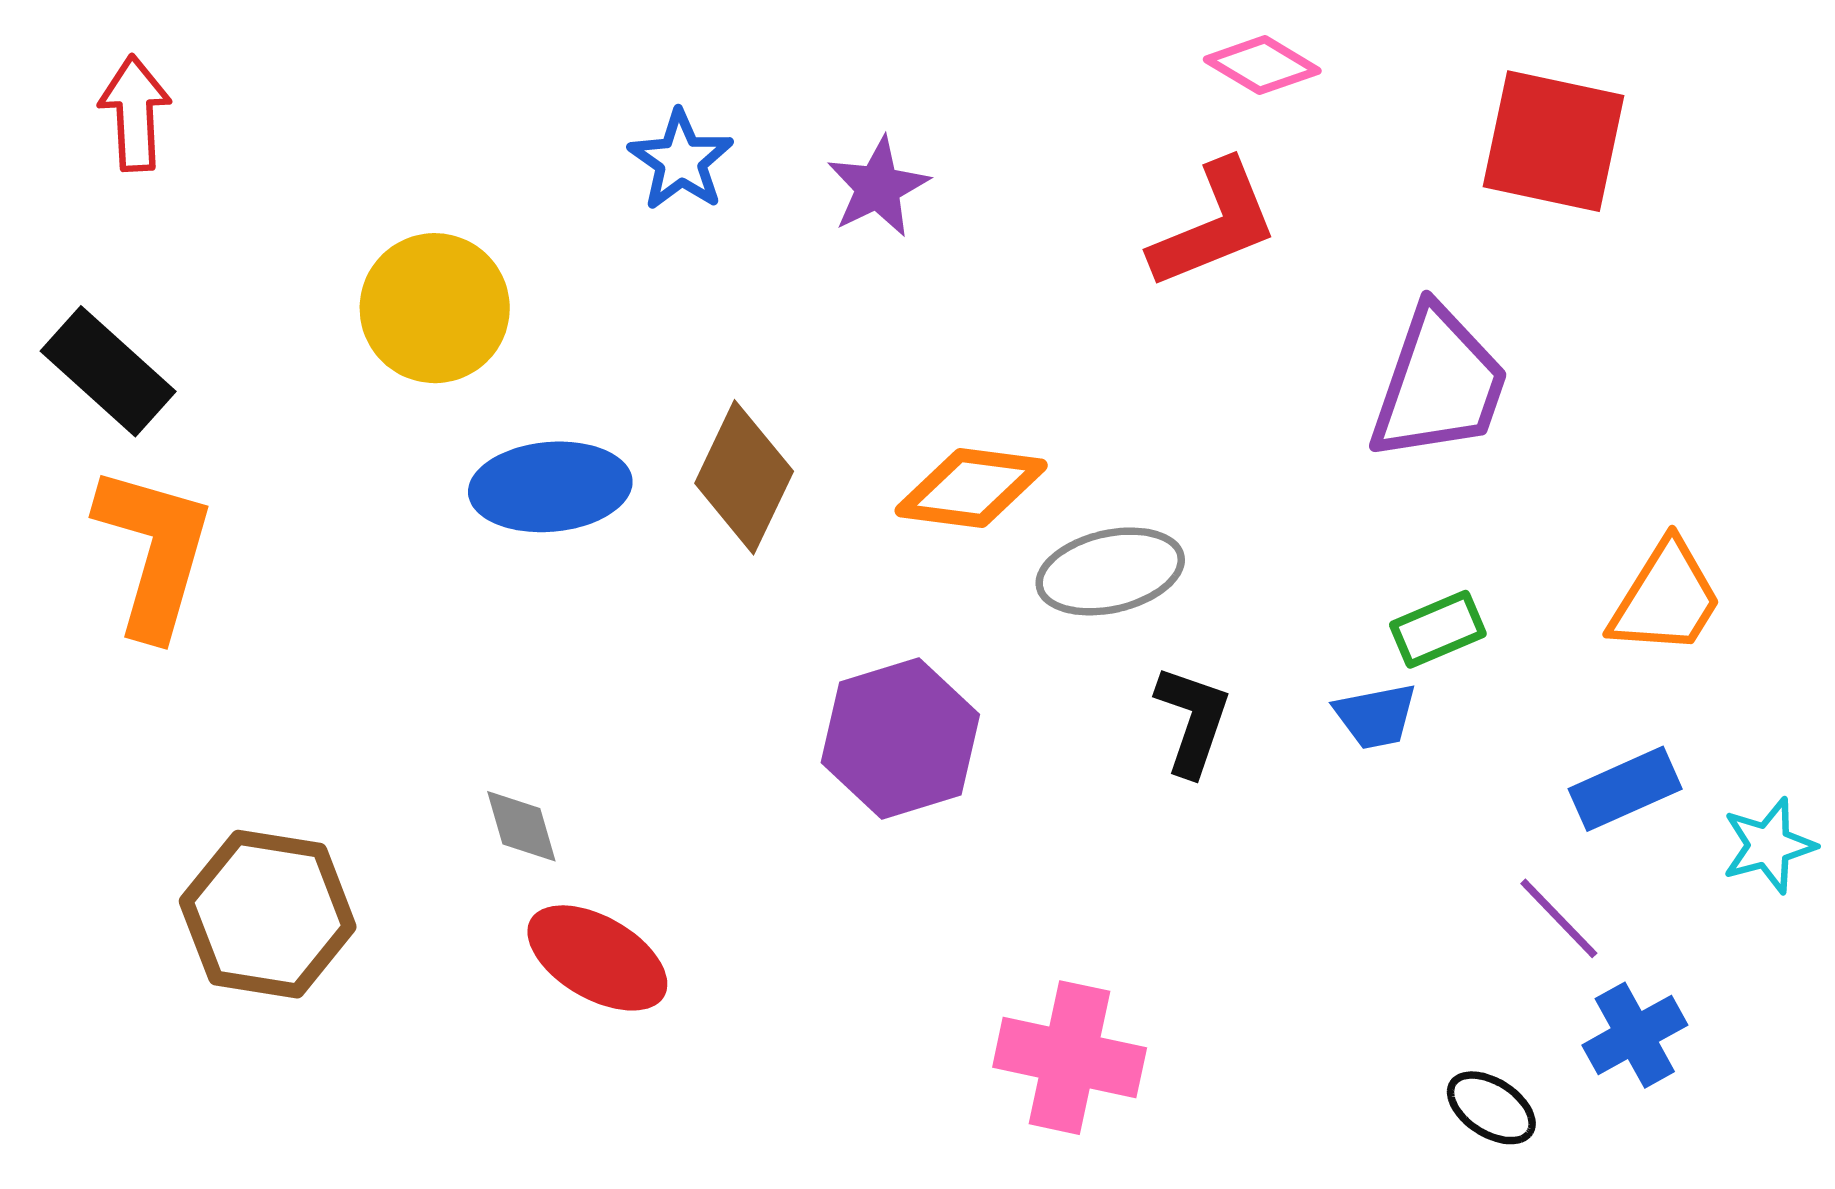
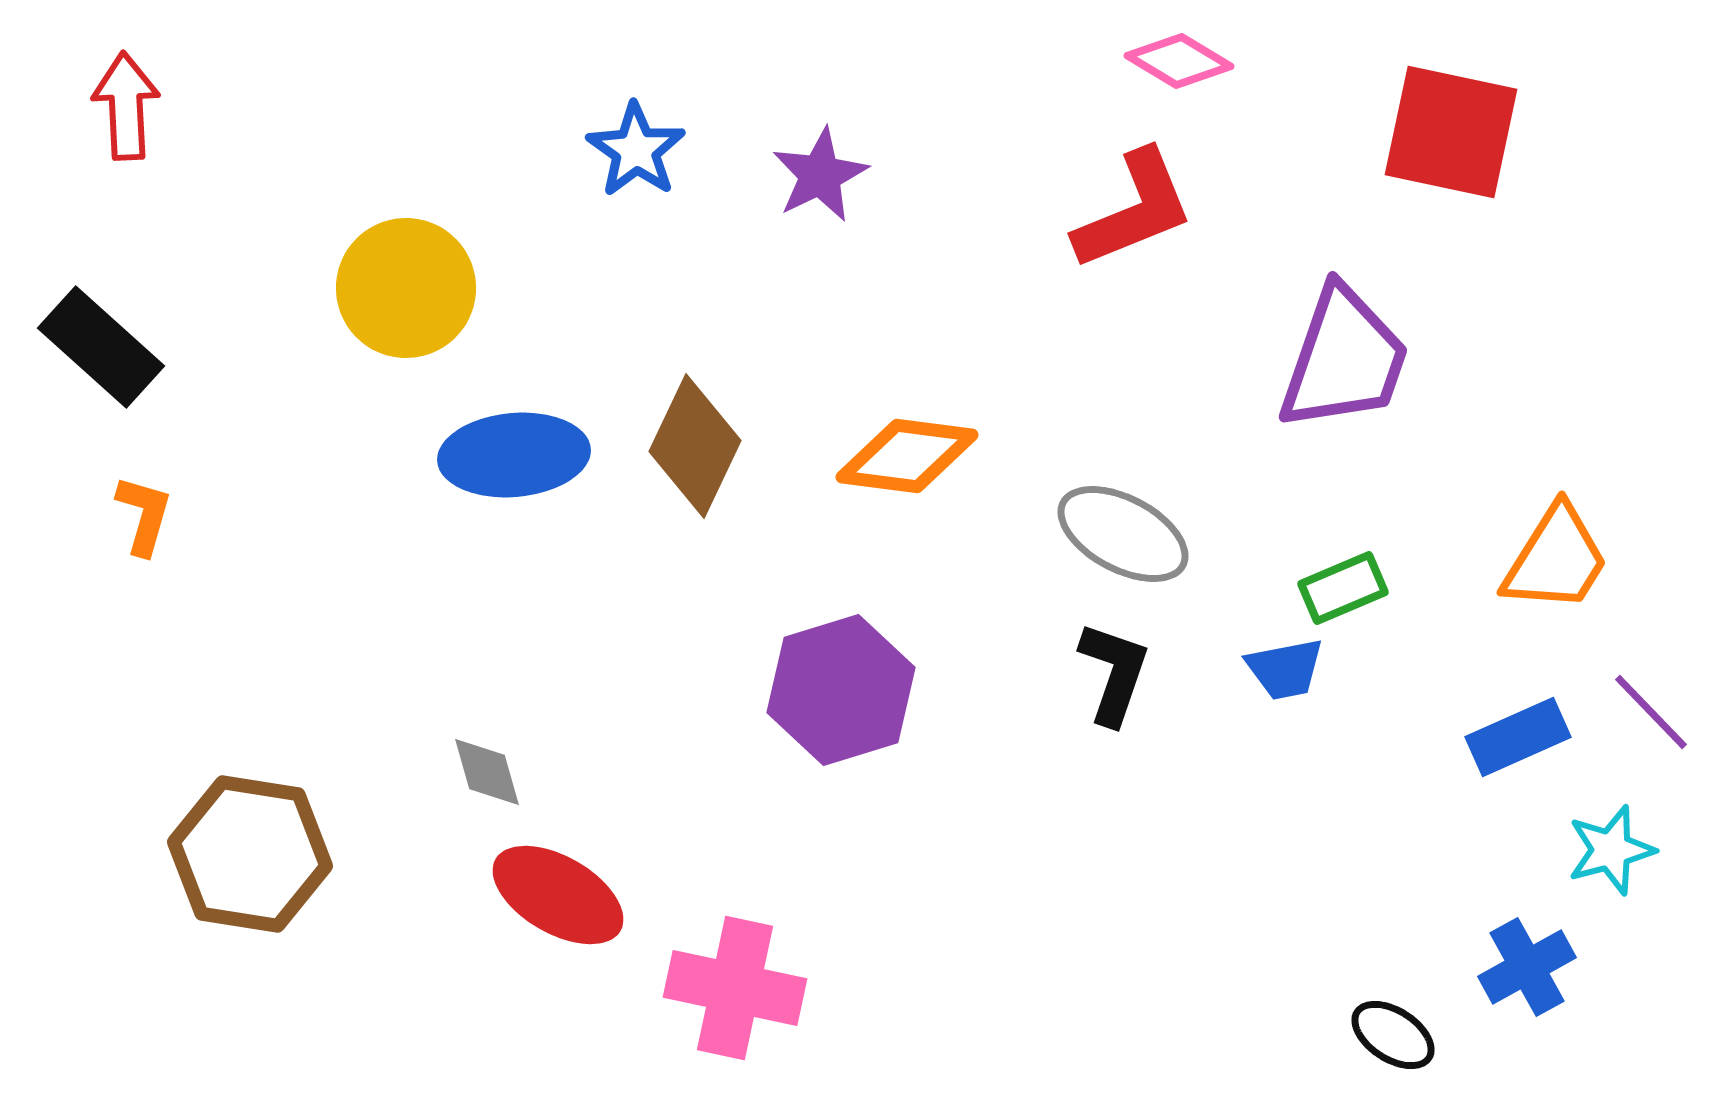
orange L-shape: (154, 551) -> (144, 515), size x0.5
gray ellipse: (1110, 571) -> (1123, 534), moved, turned 41
cyan star: (1769, 846) -> (1611, 850), moved
purple line: (1559, 918) -> (1651, 712), moved
pink cross: (1070, 1058) -> (735, 988), moved

